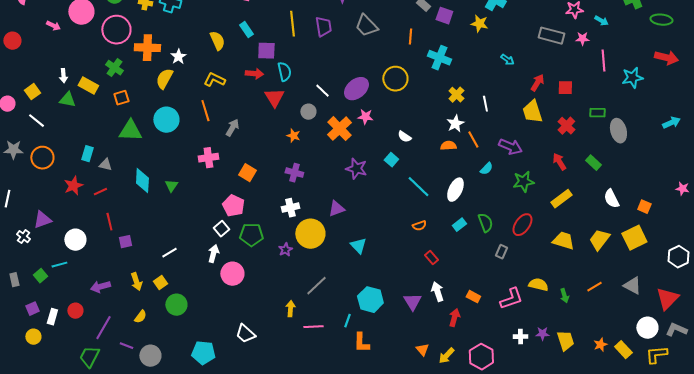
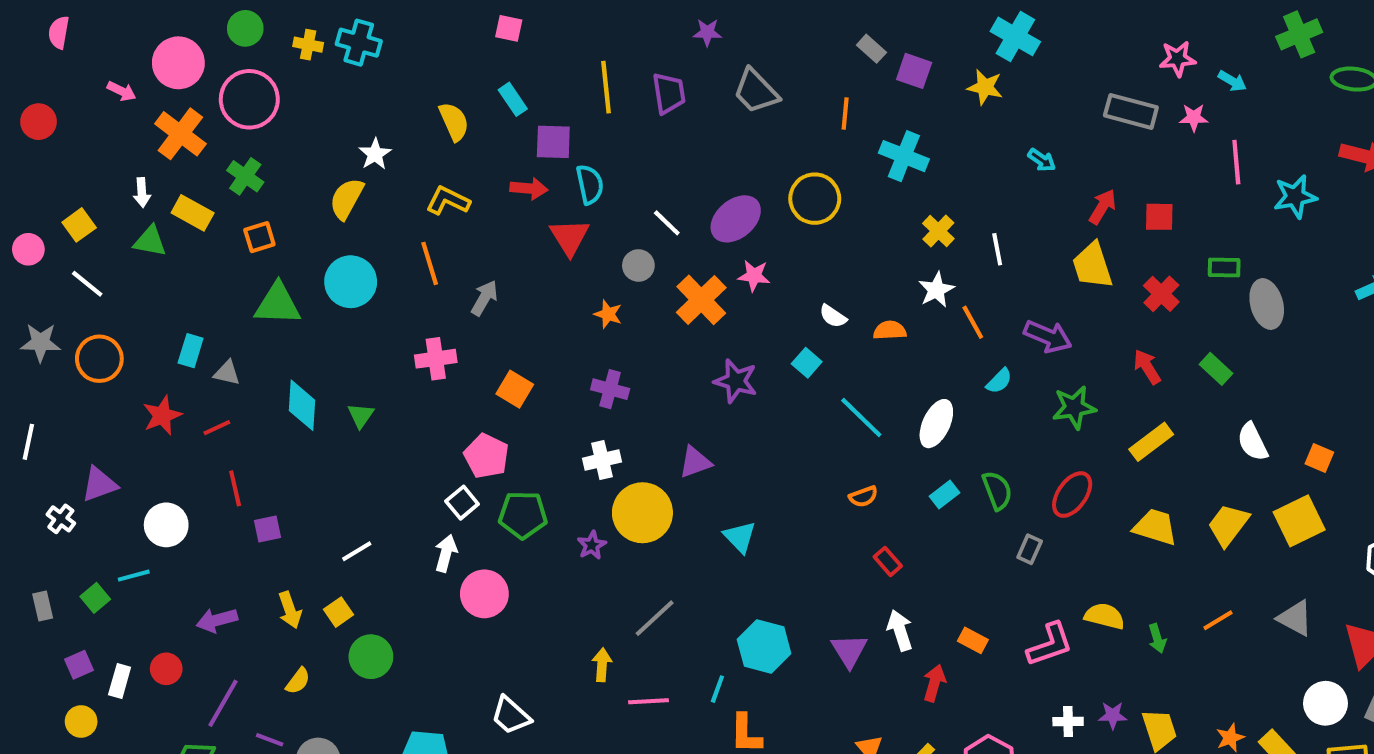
orange cross: (147, 48) -> (180, 134), moved, turned 35
orange semicircle: (448, 146) -> (890, 330), moved

